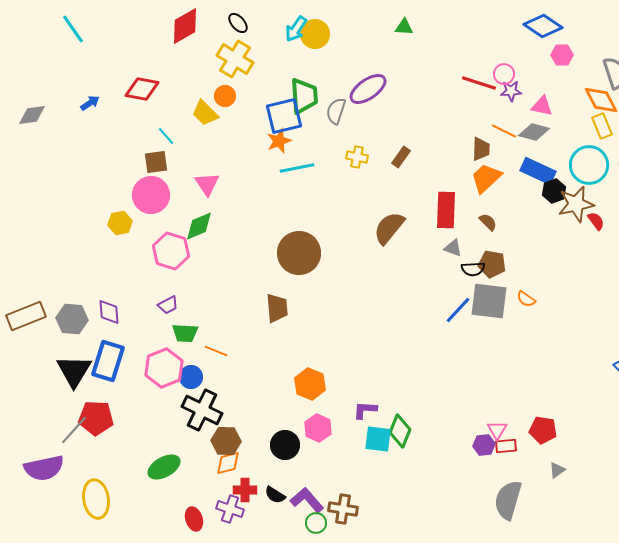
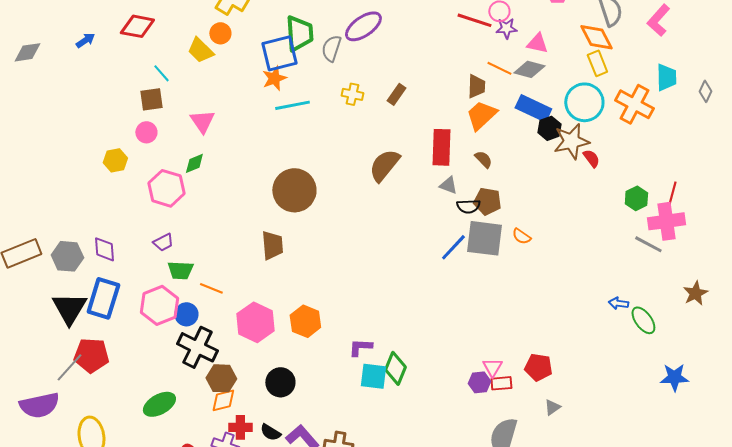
pink circle: (151, 195) -> (146, 132), size x0.6
green diamond: (199, 226) -> (194, 163), size x0.7
pink hexagon: (318, 428) -> (255, 322), moved, size x1.4

